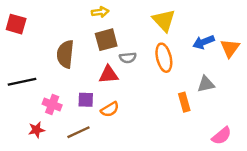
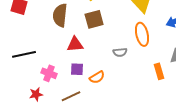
brown semicircle: (65, 54) -> (60, 15), moved
gray semicircle: (128, 58) -> (120, 52), moved
red triangle: (109, 75) -> (75, 44), moved

